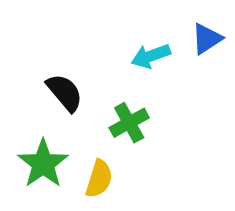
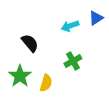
green cross: (129, 123) -> (73, 61), moved

